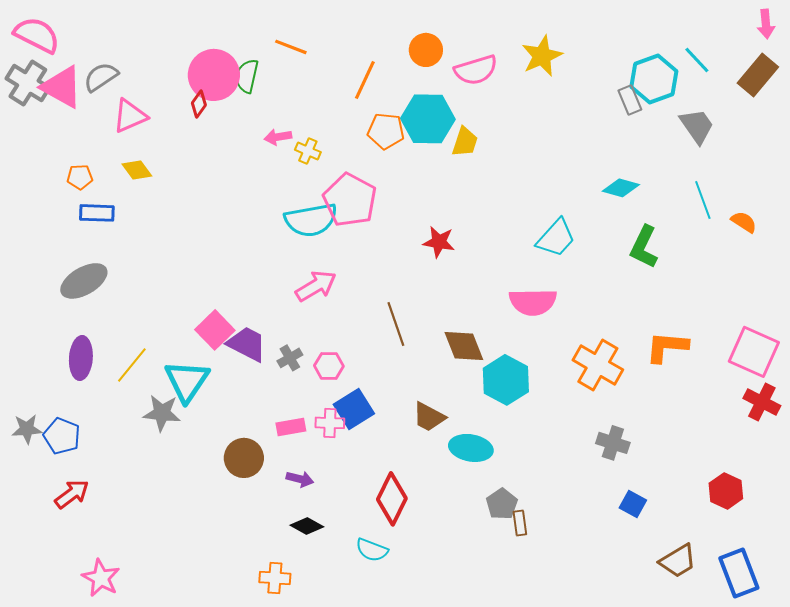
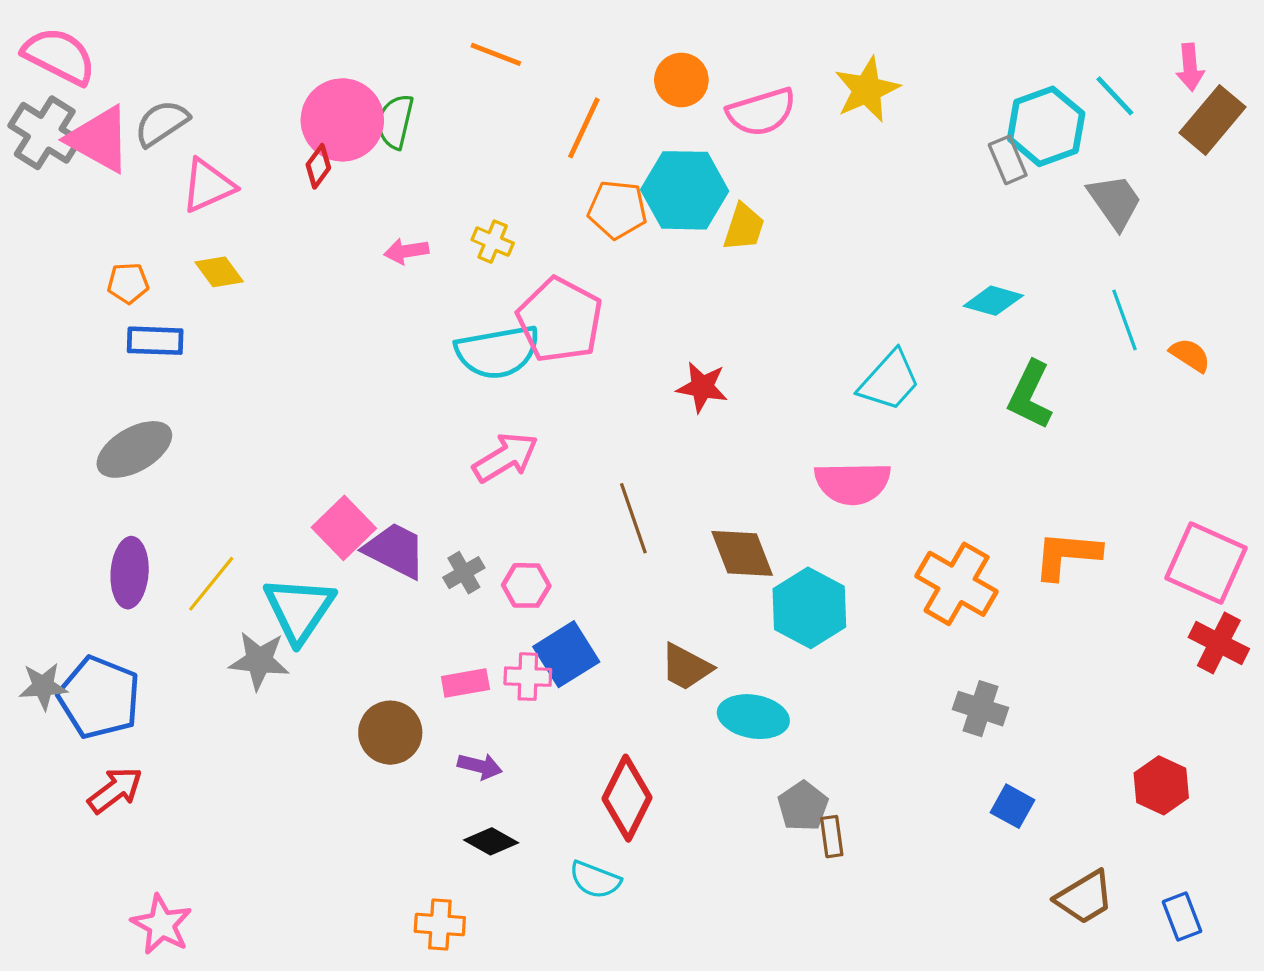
pink arrow: (766, 24) -> (1190, 67), moved
orange line: (291, 47) -> (496, 54), moved
pink arrow: (278, 137) -> (406, 251), moved
blue pentagon: (62, 436) -> (99, 697), size x1.4
blue rectangle: (739, 573) -> (1182, 917), size x0.6

